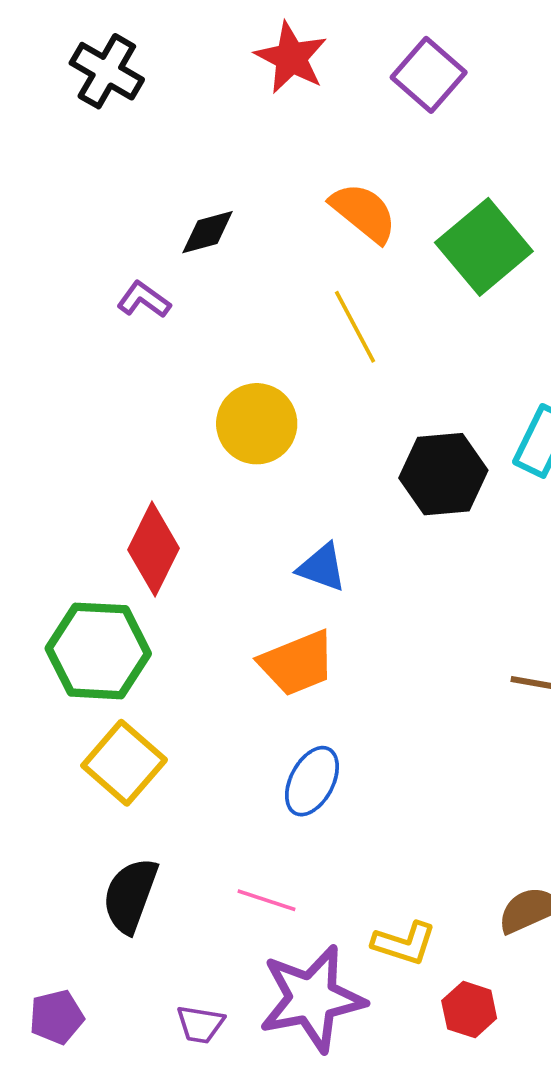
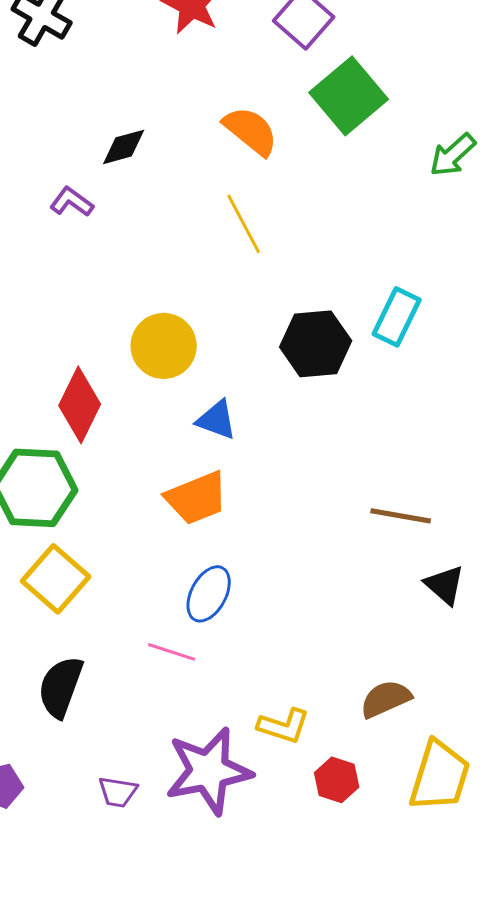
green square: (484, 247) -> (349, 96), moved
yellow circle: (257, 424) -> (164, 346), moved
pink line: (267, 900) -> (172, 652), moved

